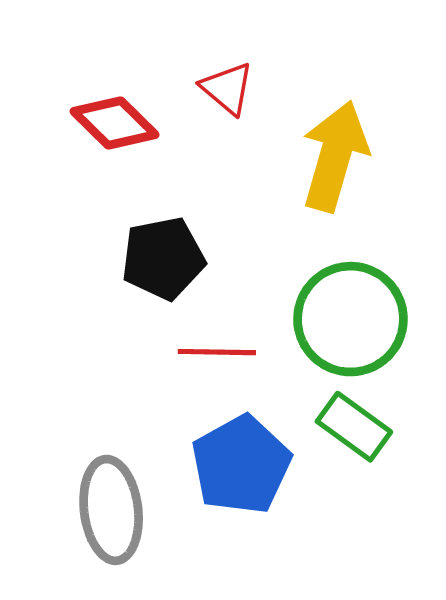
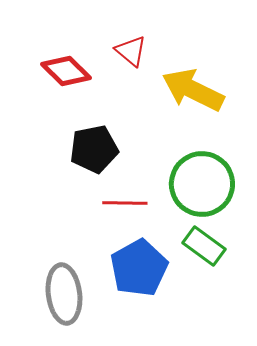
yellow arrow: (335, 156) -> (193, 90), turned -80

